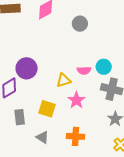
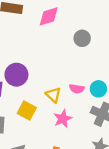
yellow triangle: (64, 80) -> (53, 95), turned 49
yellow square: (47, 109) -> (27, 110), moved

